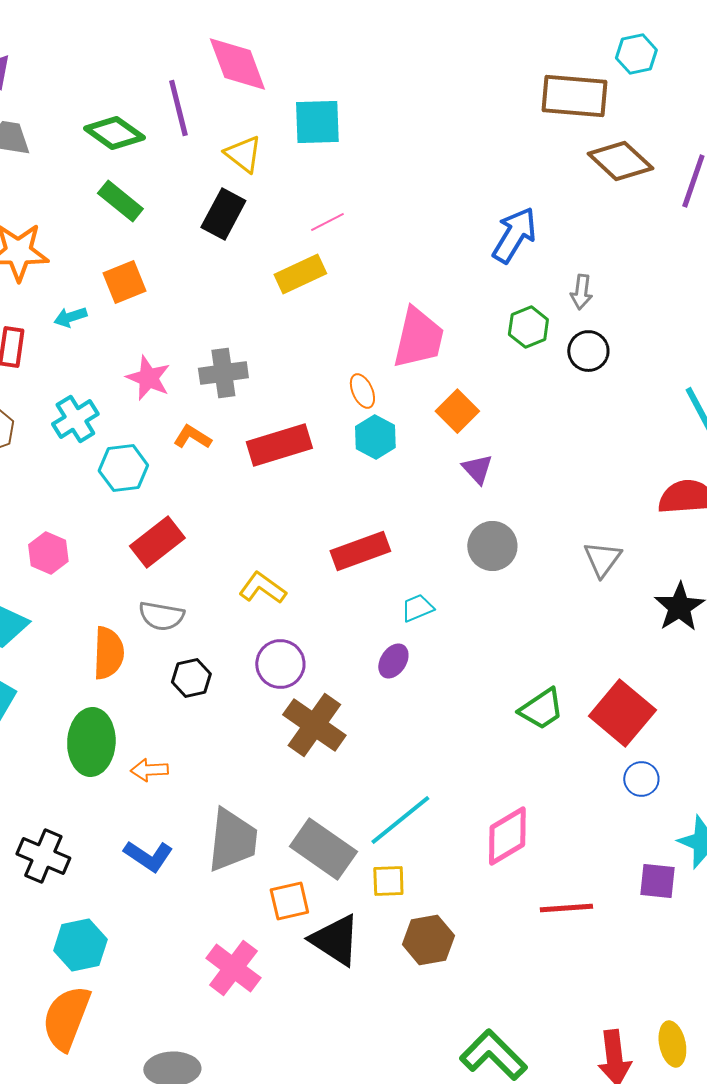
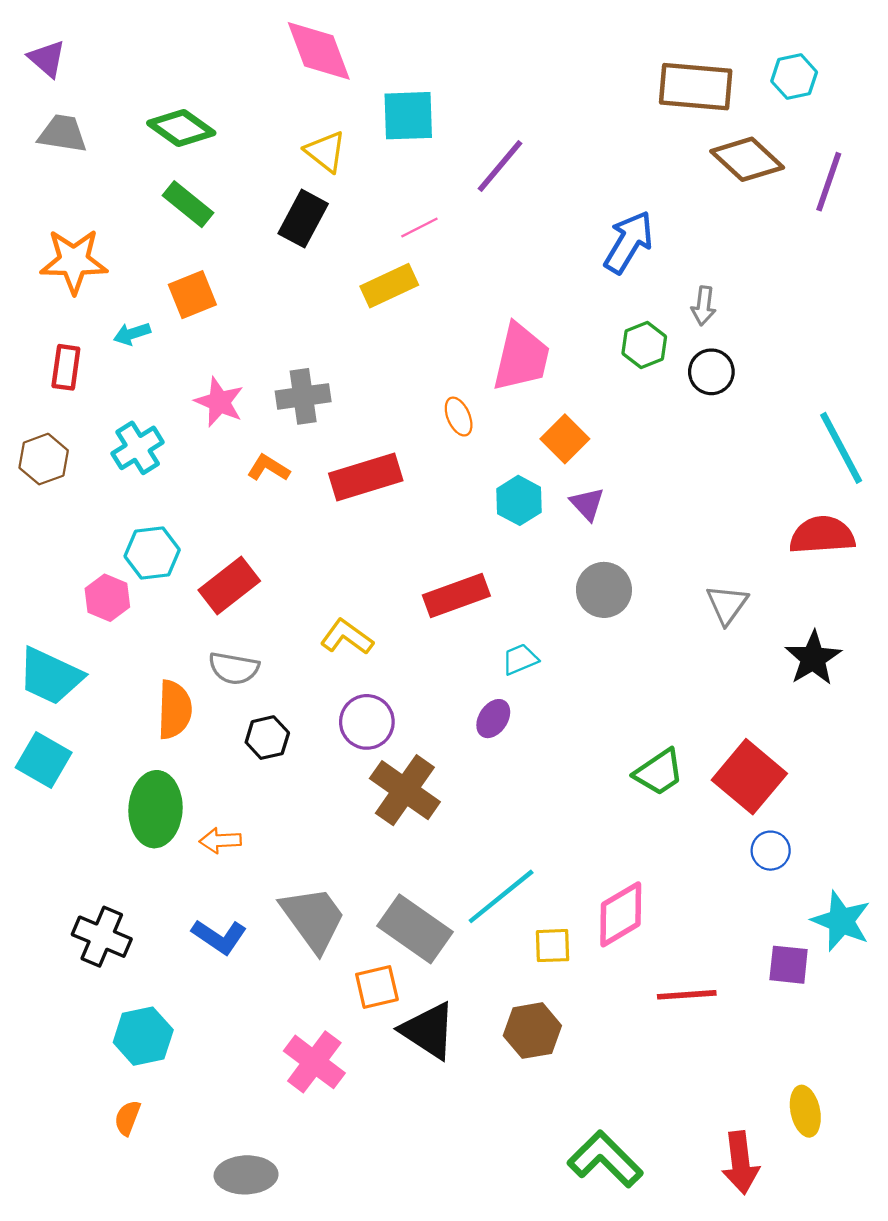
cyan hexagon: (636, 54) -> (794, 77), moved
purple line: (178, 108) -> (500, 166), moved, turned 54
cyan hexagon: (375, 437) -> (519, 500), moved
cyan hexagon: (123, 468) -> (152, 553), moved
gray trapezoid: (232, 840) -> (313, 919), turned -42
yellow square: (388, 881) -> (553, 946), moved
orange semicircle: (66, 1018) -> (128, 1118), size x0.5
yellow ellipse: (672, 1044) -> (805, 1111), moved

